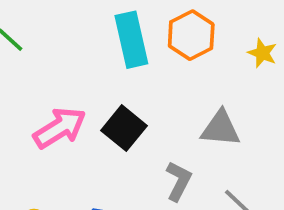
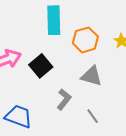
orange hexagon: (191, 35) -> (85, 40), moved

